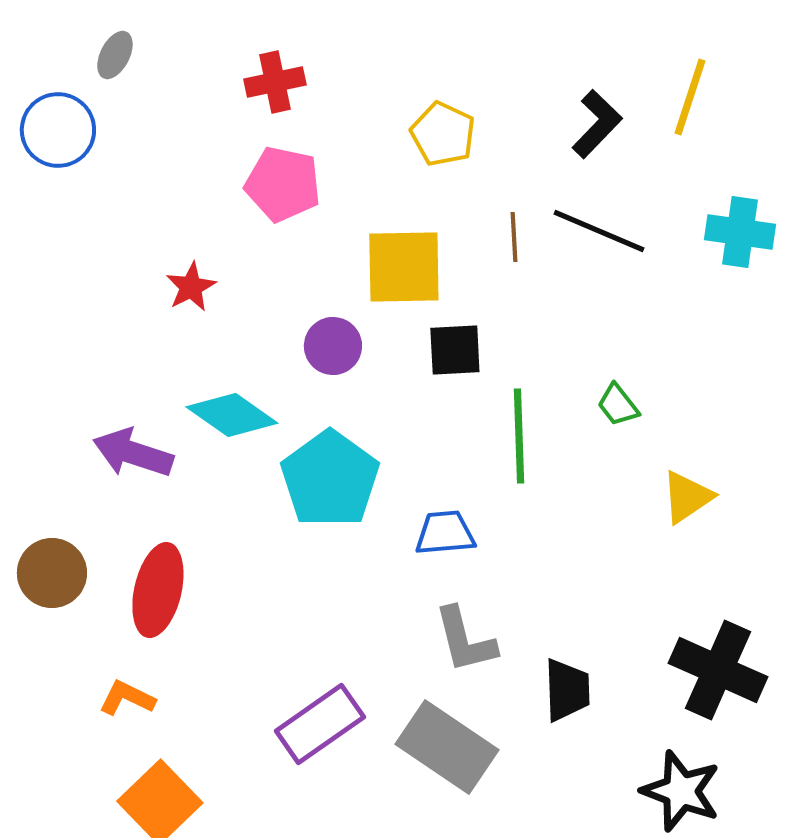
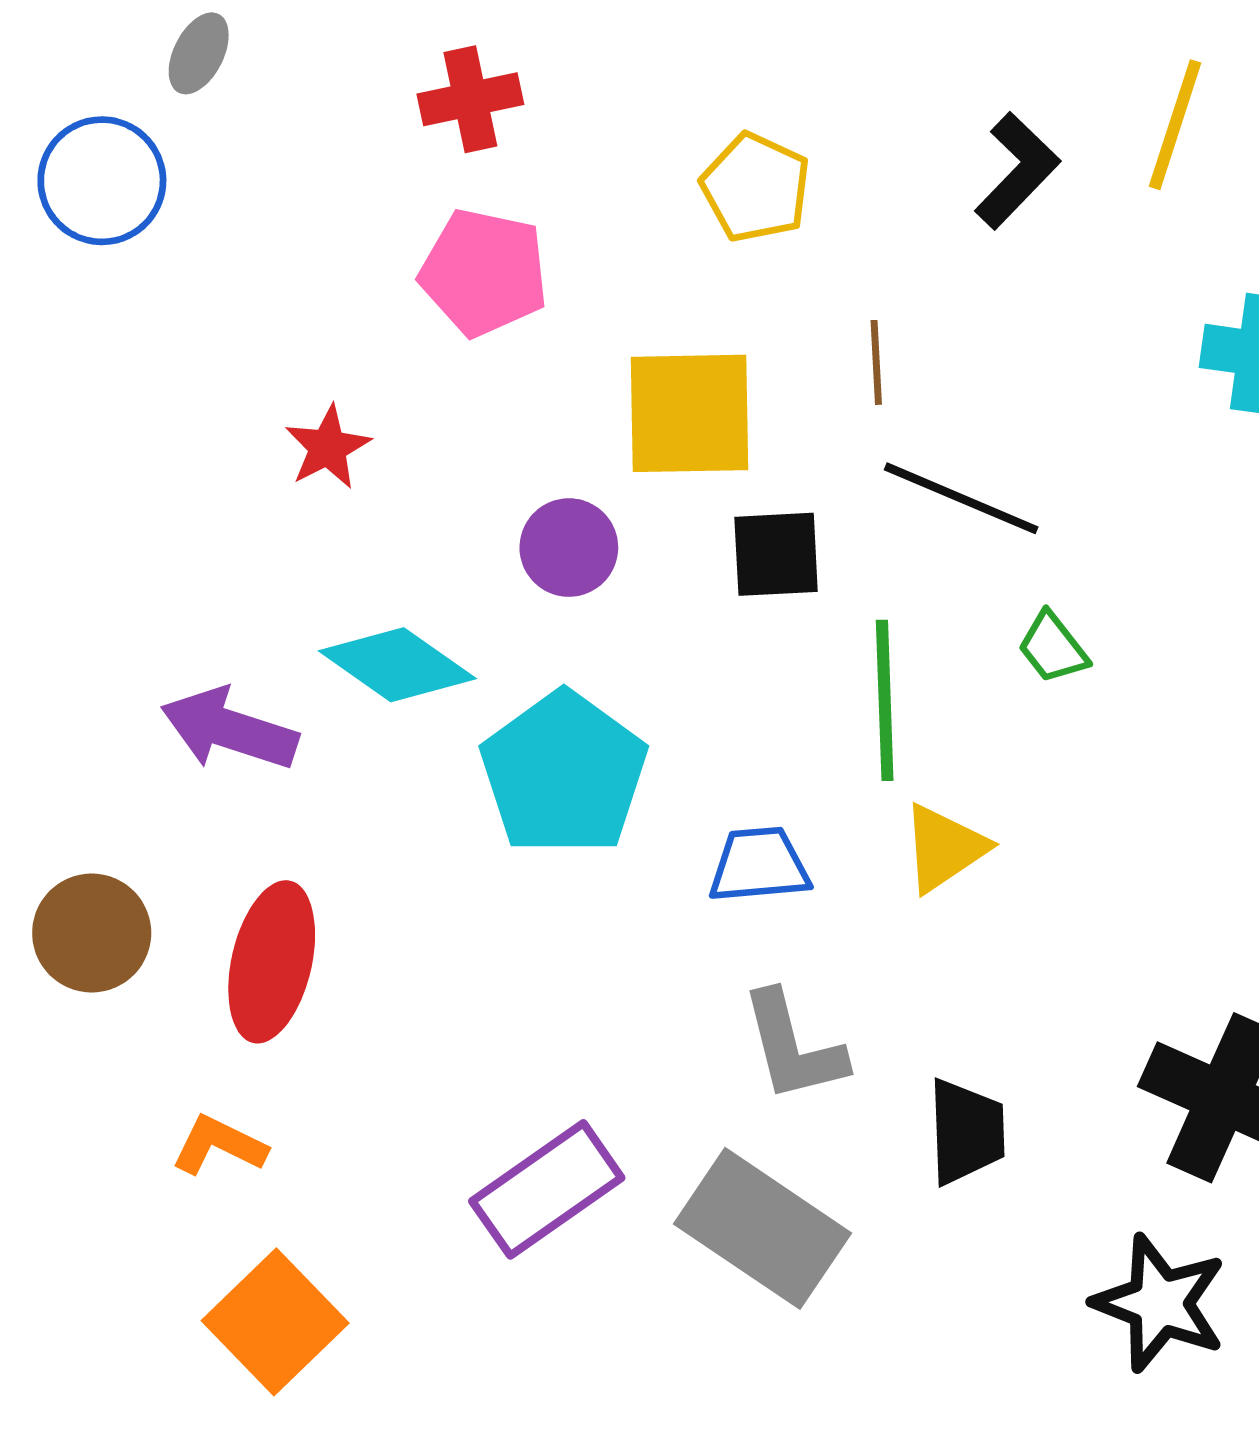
black line: (599, 231) -> (961, 498), moved
yellow triangle: (687, 497) -> (944, 848), moved

